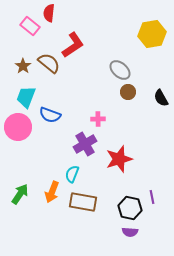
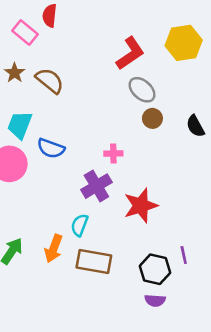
red L-shape: (73, 45) -> (130, 53), moved
brown star: (23, 66) -> (15, 73), moved

